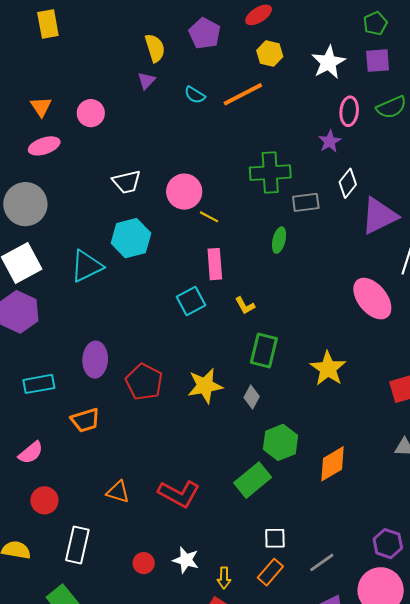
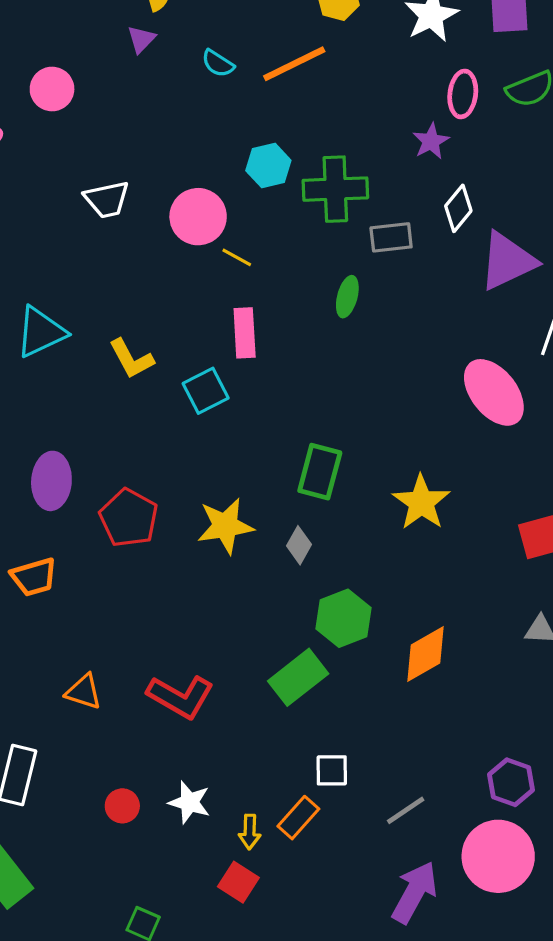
cyan hexagon: (131, 238) -> (268, 166), moved, size x0.7
yellow L-shape: (245, 306) -> (131, 359), moved, size x1.4
orange rectangle: (270, 572) -> (298, 818), moved

